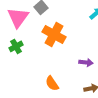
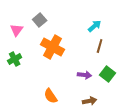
pink triangle: (18, 17) -> (17, 30), size x0.6

